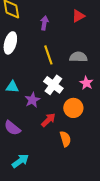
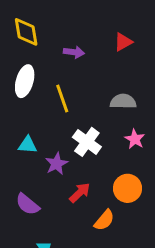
purple arrow: (44, 23) -> (74, 52), turned 88
yellow line: (48, 55) -> (62, 99), moved
orange circle: (73, 108) -> (127, 188), moved
orange semicircle: (65, 139) -> (104, 220), turned 56

